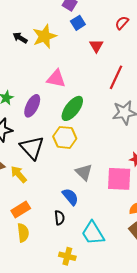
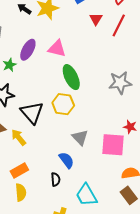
red line: (116, 77) -> (119, 25), moved
purple ellipse: (32, 106) -> (28, 50), moved
green ellipse: (72, 108) -> (71, 77), turned -65

